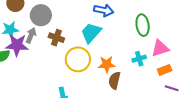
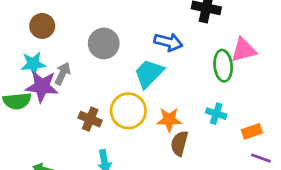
gray circle: (41, 15) -> (104, 43), moved
brown cross: (56, 38) -> (90, 119), moved
pink triangle: (160, 48) -> (244, 50), moved
cyan cross: (139, 59) -> (216, 114), turned 32

